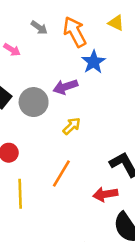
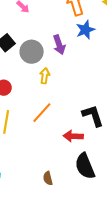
purple arrow: (65, 87) -> (59, 45), turned -102
yellow arrow: (72, 126) -> (45, 76), moved, turned -49

